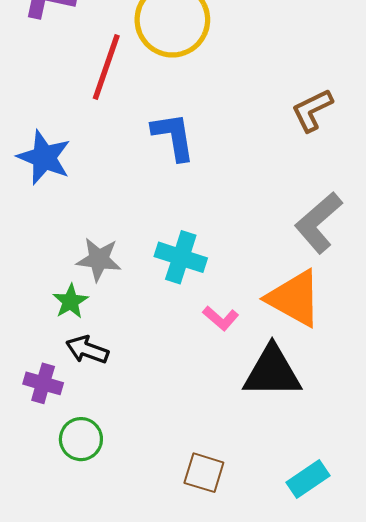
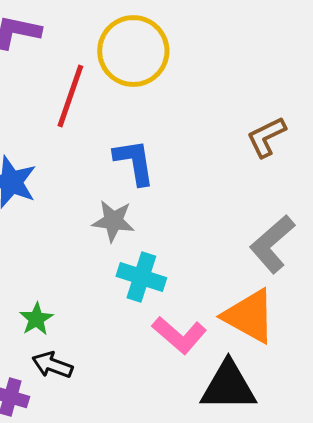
gray star: (99, 259) -> (113, 221), moved
pink L-shape: (221, 318) -> (179, 335), size x1.6

